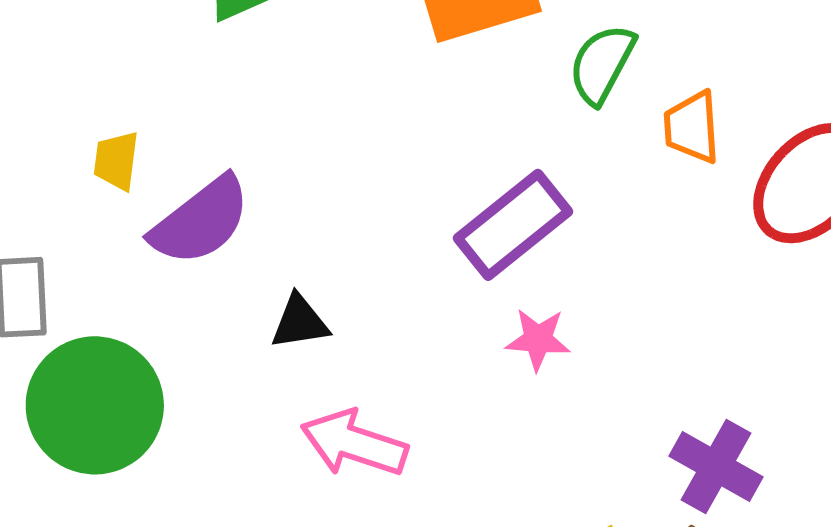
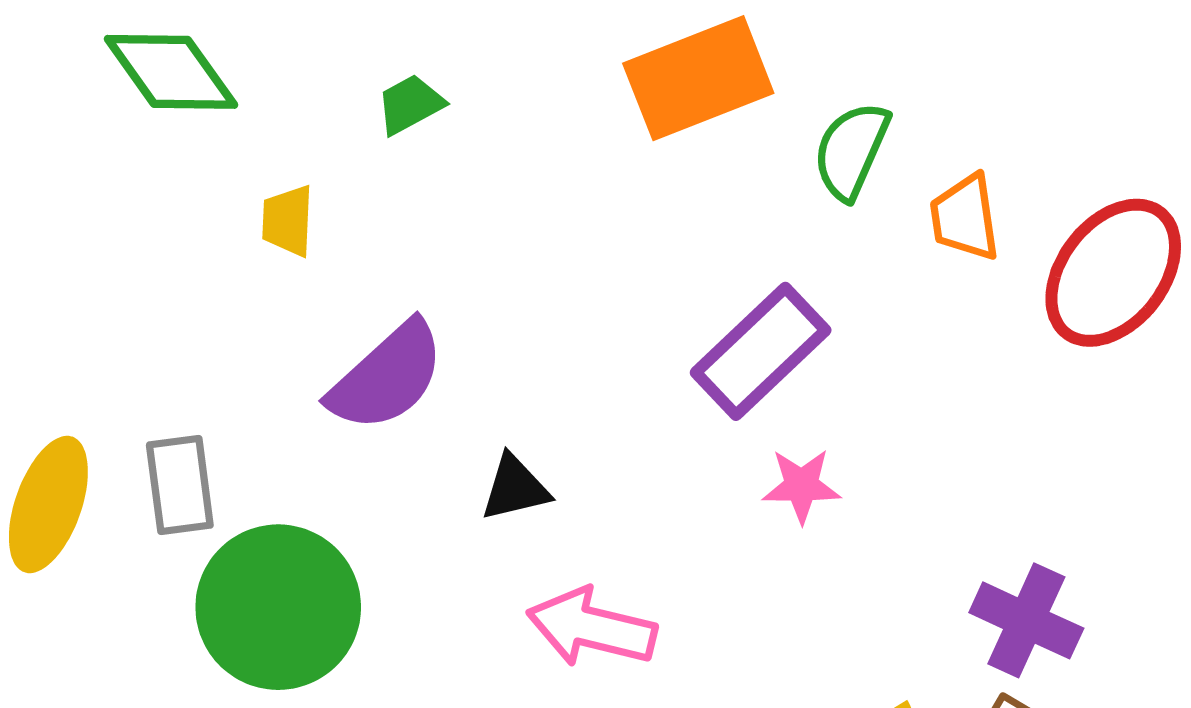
yellow trapezoid: (116, 161) -> (288, 221), moved

